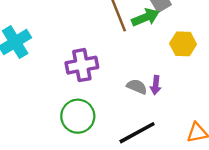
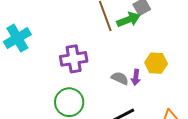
yellow hexagon: (183, 44) -> (156, 63), moved

